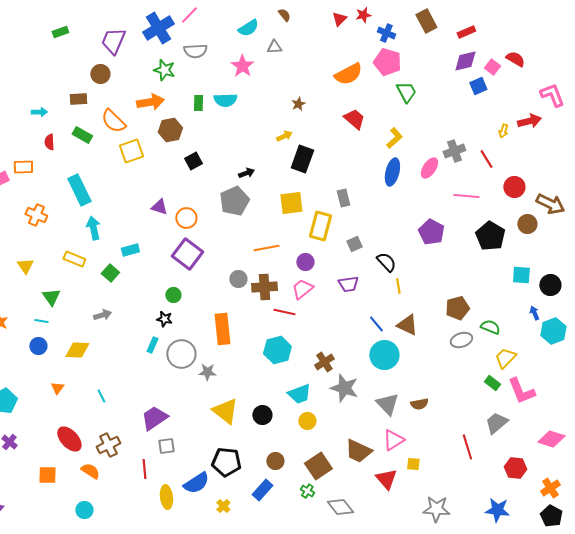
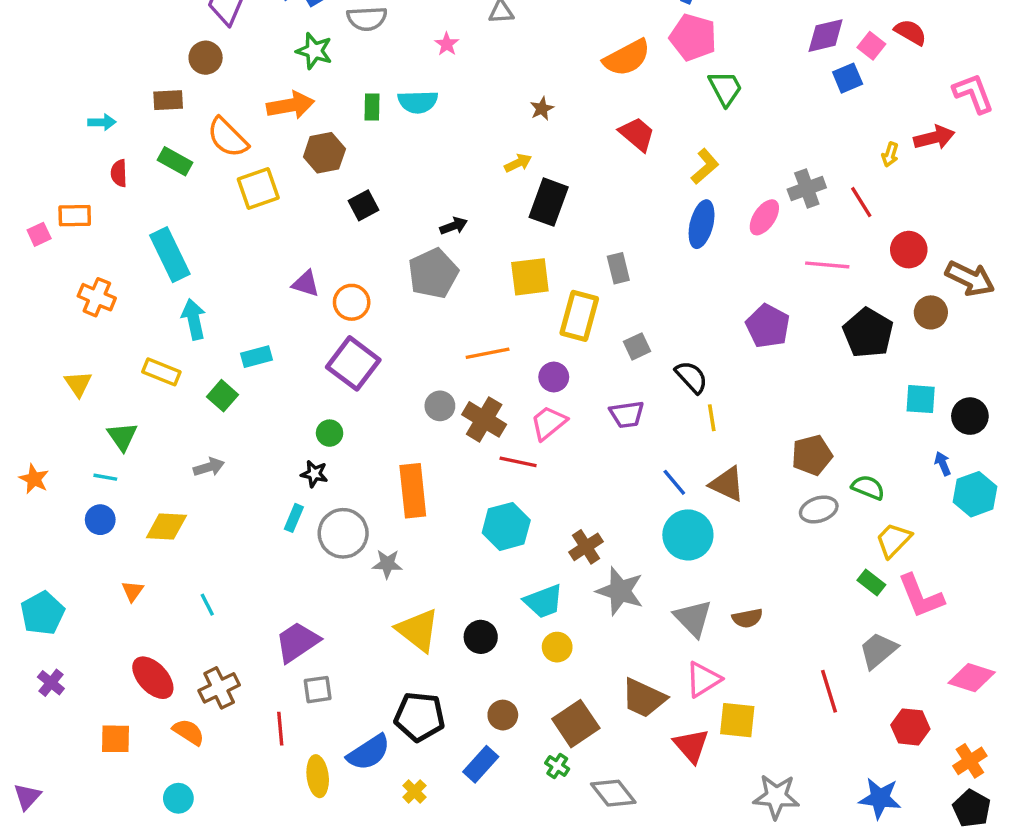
pink star: (242, 66) -> (447, 44), size x0.6
brown cross: (264, 287) -> (484, 419), turned 35
yellow square: (413, 464) -> (737, 720), size x1.6

